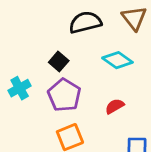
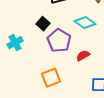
purple pentagon: (64, 95) -> (59, 41), moved

